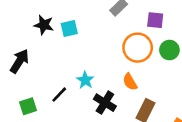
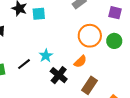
purple square: (155, 20) -> (115, 13), moved
orange semicircle: (130, 82) -> (80, 62), turned -112

